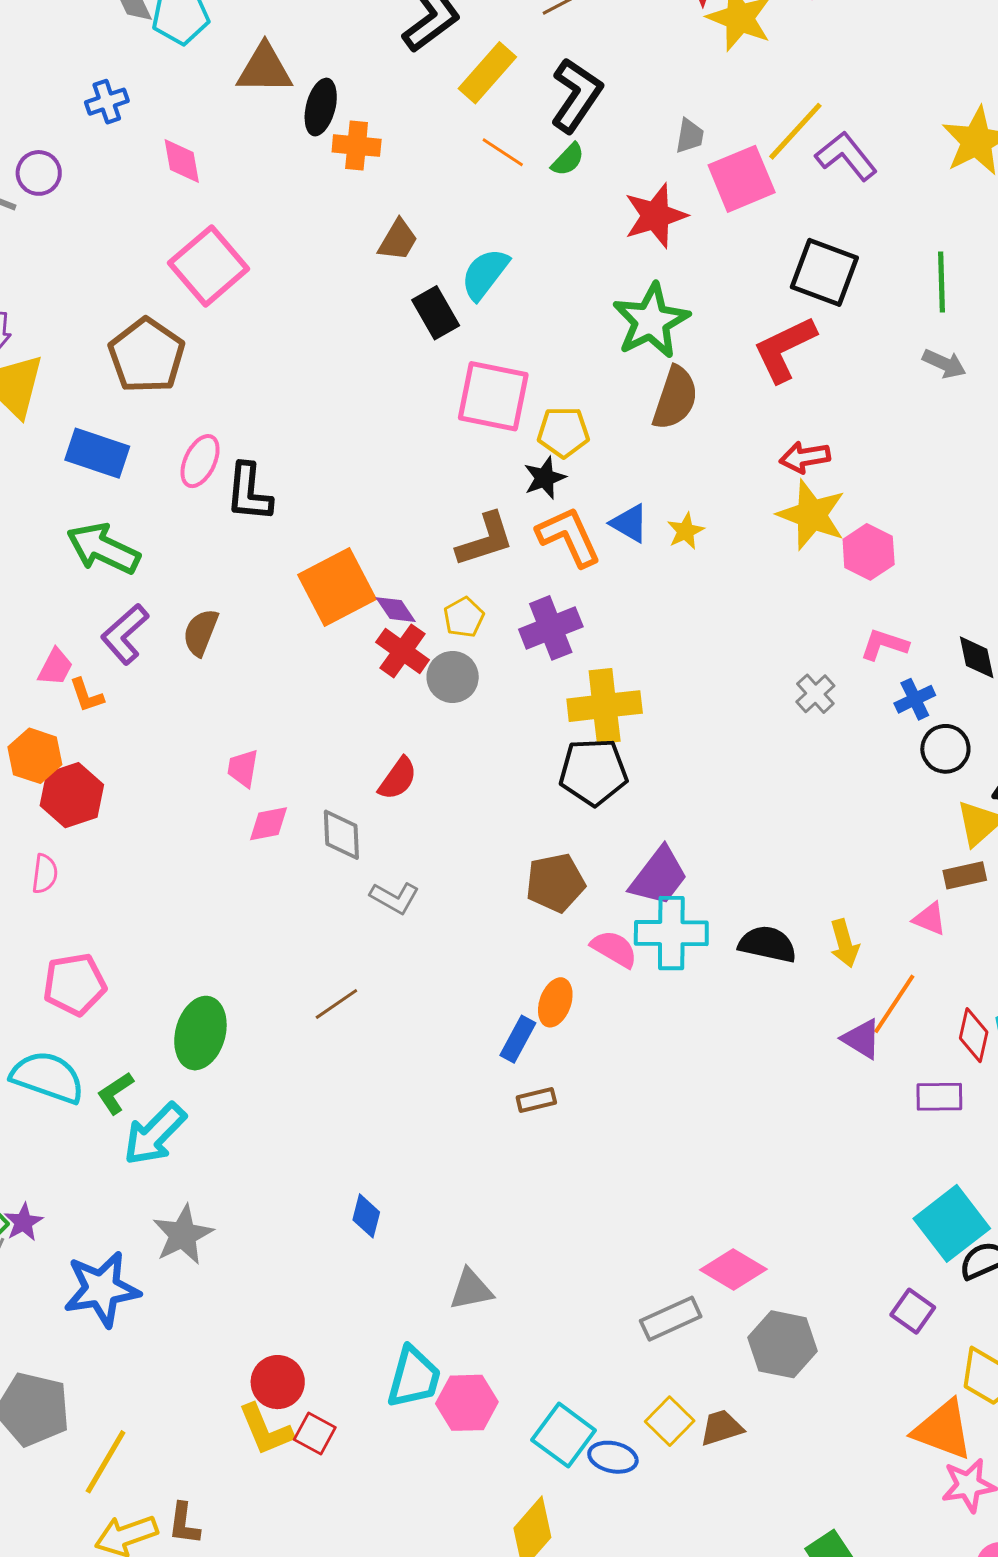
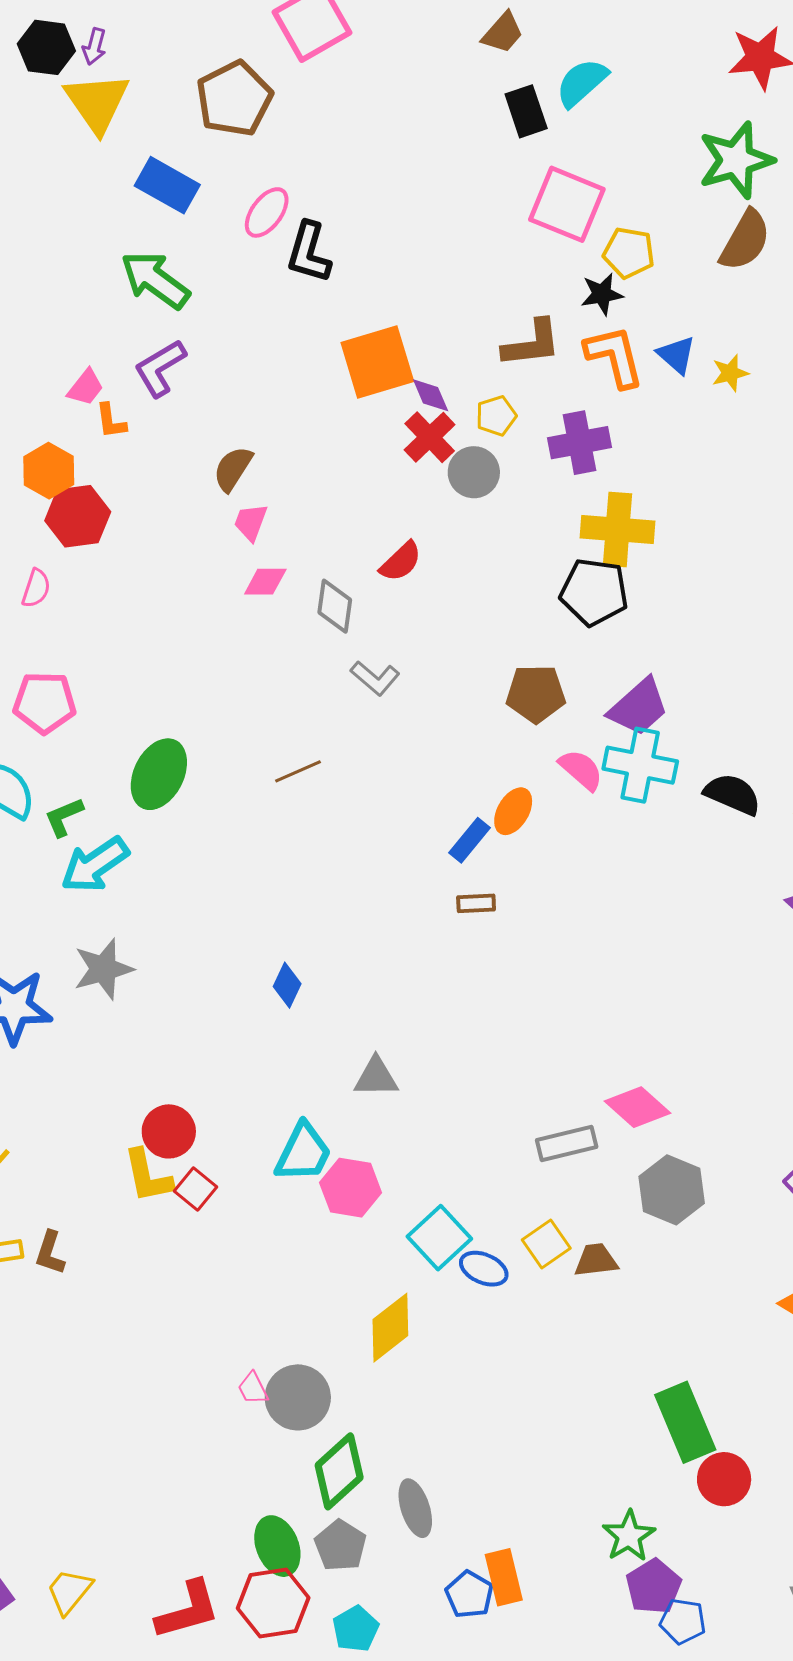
brown semicircle: (201, 632) -> (233, 469), moved

